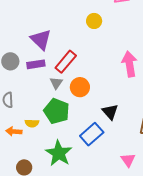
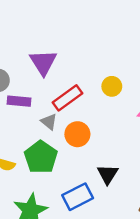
yellow circle: (94, 21) -> (112, 86), moved
purple rectangle: (36, 64) -> (19, 101), moved
gray triangle: (56, 83) -> (49, 122), turned -40

